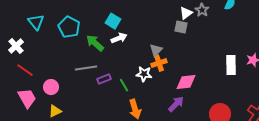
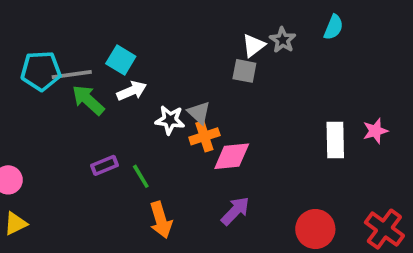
cyan pentagon: (69, 27) -> (41, 71), turned -30
gray triangle: (156, 50) -> (199, 113), turned -32
gray line: (86, 68) -> (72, 75), moved
white star: (144, 74) -> (170, 120), moved
pink diamond: (186, 82) -> (232, 156), moved

